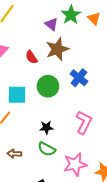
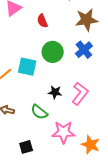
brown star: (57, 49) -> (87, 20), moved
cyan square: (17, 95) -> (27, 67), moved
black star: (46, 128) -> (55, 92), moved

